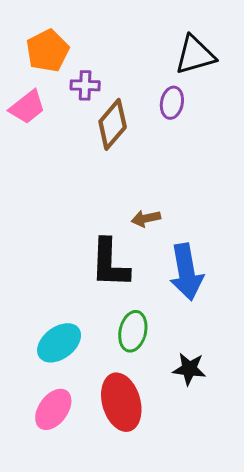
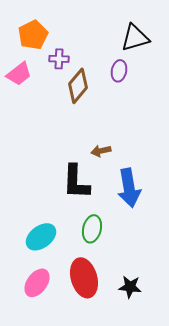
black star: (189, 369) -> (130, 287), moved

